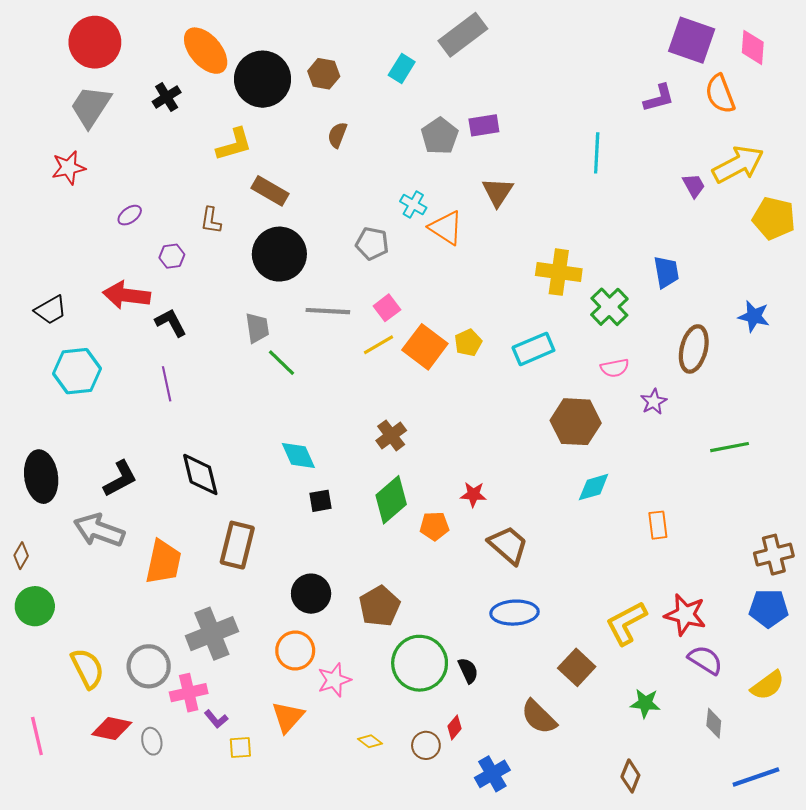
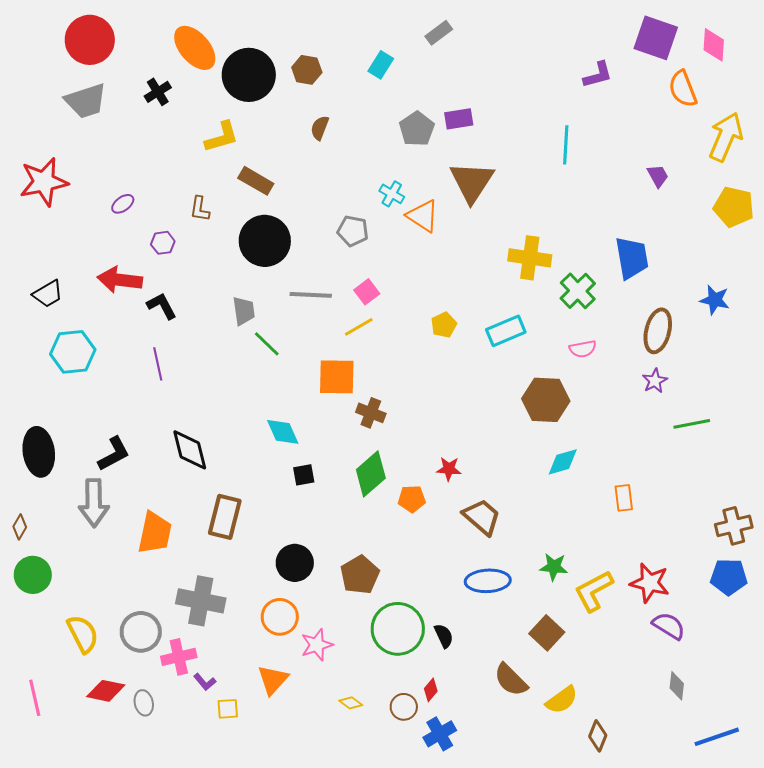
gray rectangle: (463, 35) -> (439, 33), size x0.6
purple L-shape: (659, 98) -> (598, 75), moved
gray trapezoid: (91, 106) -> (86, 101), turned -141
yellow arrow: (738, 164) -> (726, 137), moved, turned -39
red star: (69, 168) -> (44, 182), moved, size x1.5
brown triangle: (498, 192) -> (472, 182), size x1.5
blue trapezoid: (666, 272) -> (632, 258), size x1.4
orange square: (425, 347) -> (337, 377), moved, turned -36
purple star: (654, 402) -> (655, 381), moved
brown cross: (391, 435) -> (371, 413), turned -32
gray arrow: (99, 530) -> (94, 503), turned -111
gray cross: (212, 634) -> (201, 601), turned 33
yellow semicircle: (768, 685) -> (562, 700), moved
green star: (645, 703) -> (554, 567), moved
blue cross: (492, 774) -> (440, 734), moved

